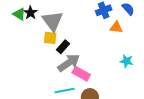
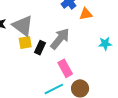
gray arrow: (69, 63) -> (60, 39), moved
pink rectangle: (81, 74) -> (65, 68), turned 48

